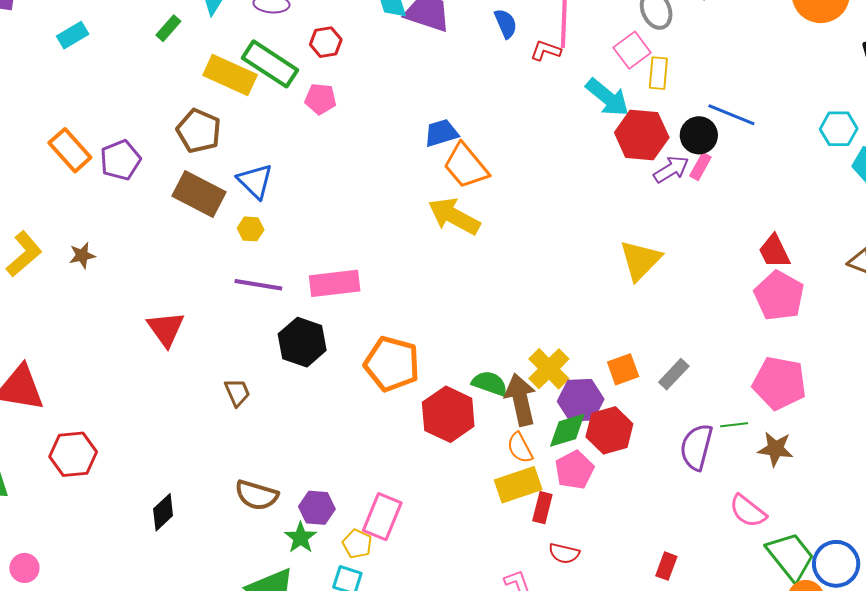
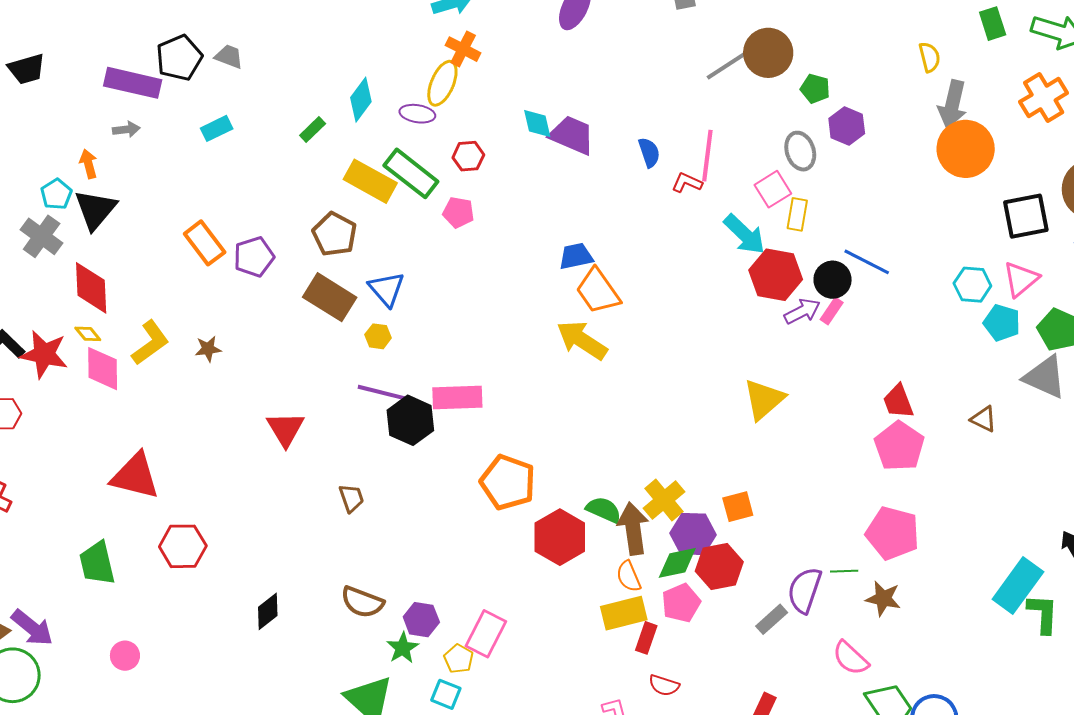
black hexagon: (302, 342) -> (410, 420), moved
gray rectangle: (674, 374) -> (772, 619), moved

